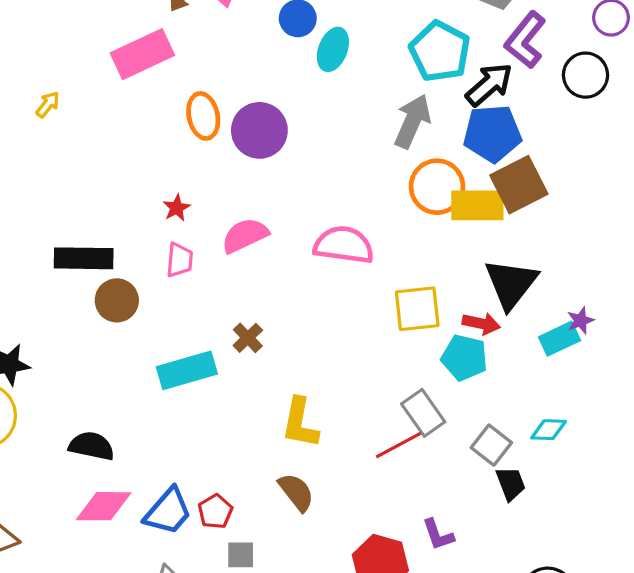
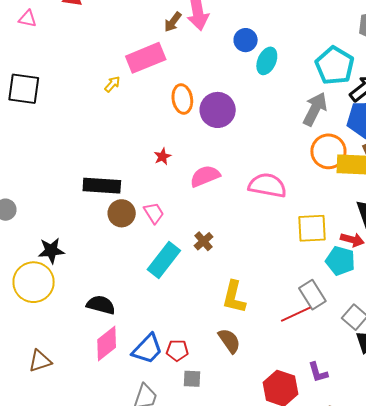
yellow arrow: (48, 104) -> (112, 84), moved
pink trapezoid: (180, 260) -> (154, 213), moved, turned -40
cyan rectangle: (187, 370) -> (164, 260), turned -39
pink diamond: (104, 506) -> (107, 344), turned -42
red pentagon: (215, 511) -> (177, 350), turned 30

